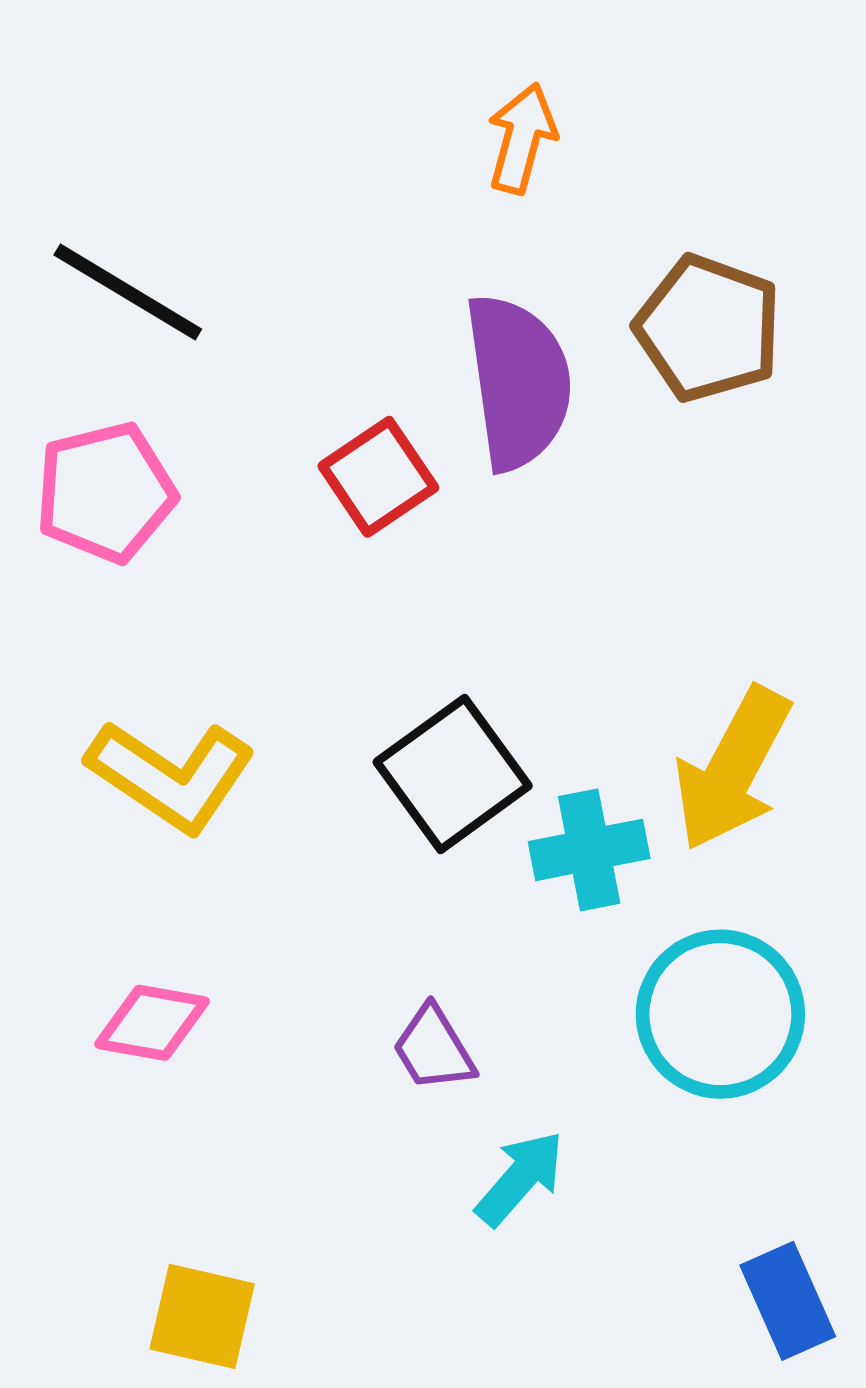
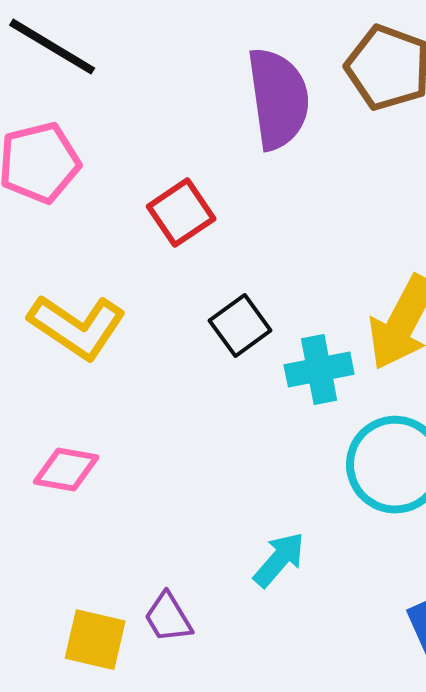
red square: (378, 477) -> (181, 213), moved
black square: (453, 774) -> (240, 326), size x0.7
purple trapezoid: (434, 1049) -> (168, 618), moved

